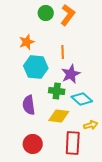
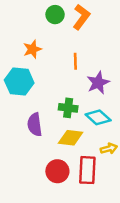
cyan hexagon: (36, 67) -> (19, 82), moved
purple star: (71, 74) -> (98, 83), moved
red circle: (33, 144) -> (57, 171), moved

